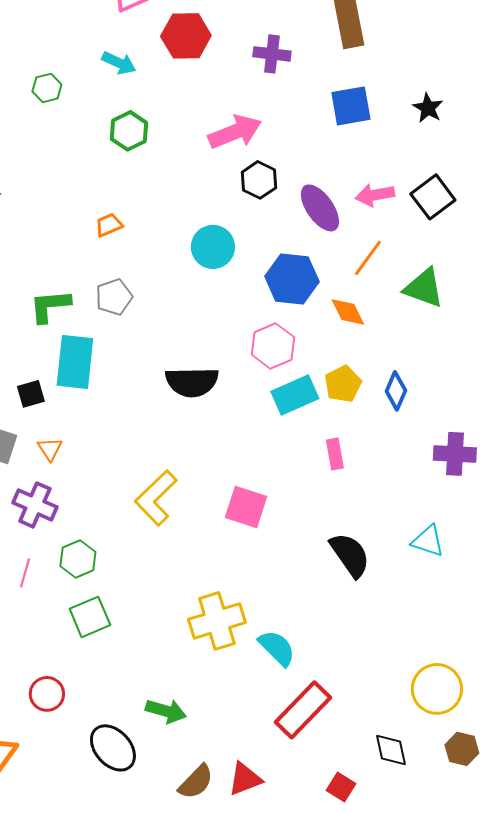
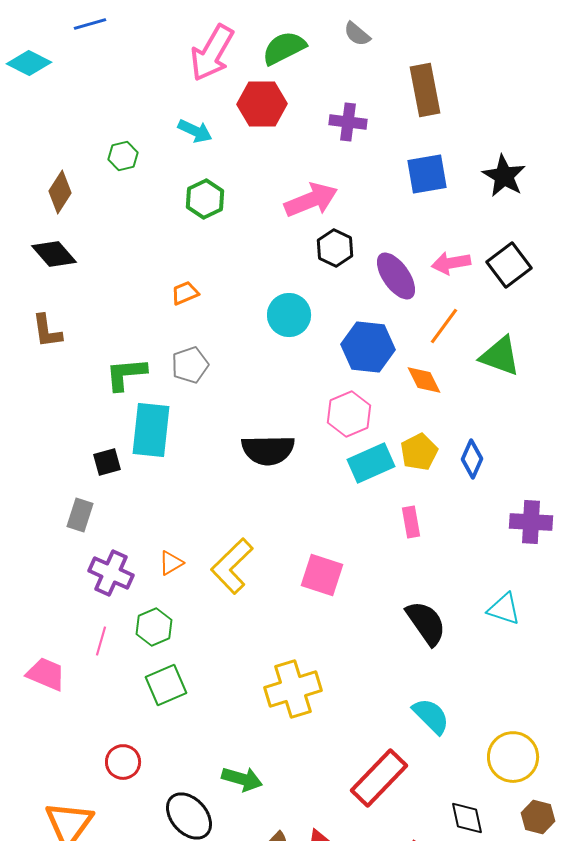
black star: (428, 108) -> (504, 176), size x1.4
orange triangle: (50, 449) -> (171, 563), moved, turned 32
cyan semicircle: (277, 648) -> (431, 716), moved

